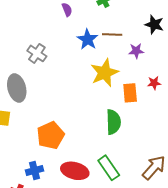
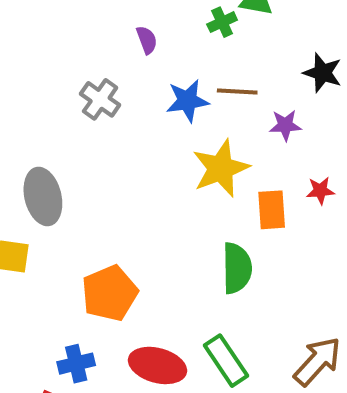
blue star: (88, 39) -> (187, 101), turned 30
gray cross: (37, 53) -> (100, 99), moved

